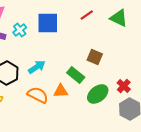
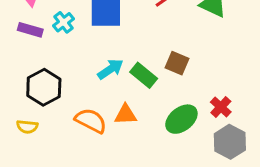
cyan arrow: (37, 67) -> (110, 69), moved
green rectangle: (76, 75) -> (144, 75), moved

